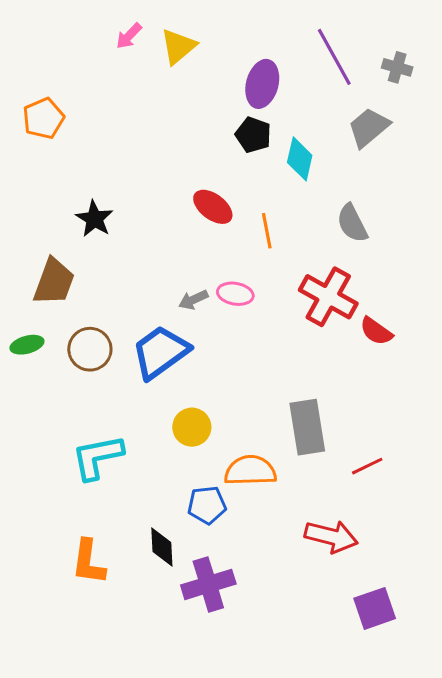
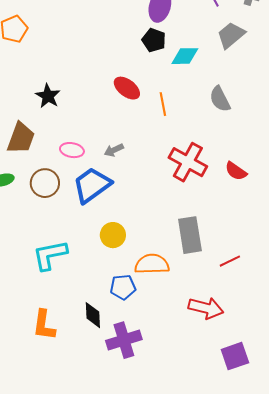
cyan diamond: (300, 159) -> (185, 56), turned 76
pink ellipse: (235, 294) -> (72, 150), moved
red cross: (328, 297) -> (188, 162), moved

